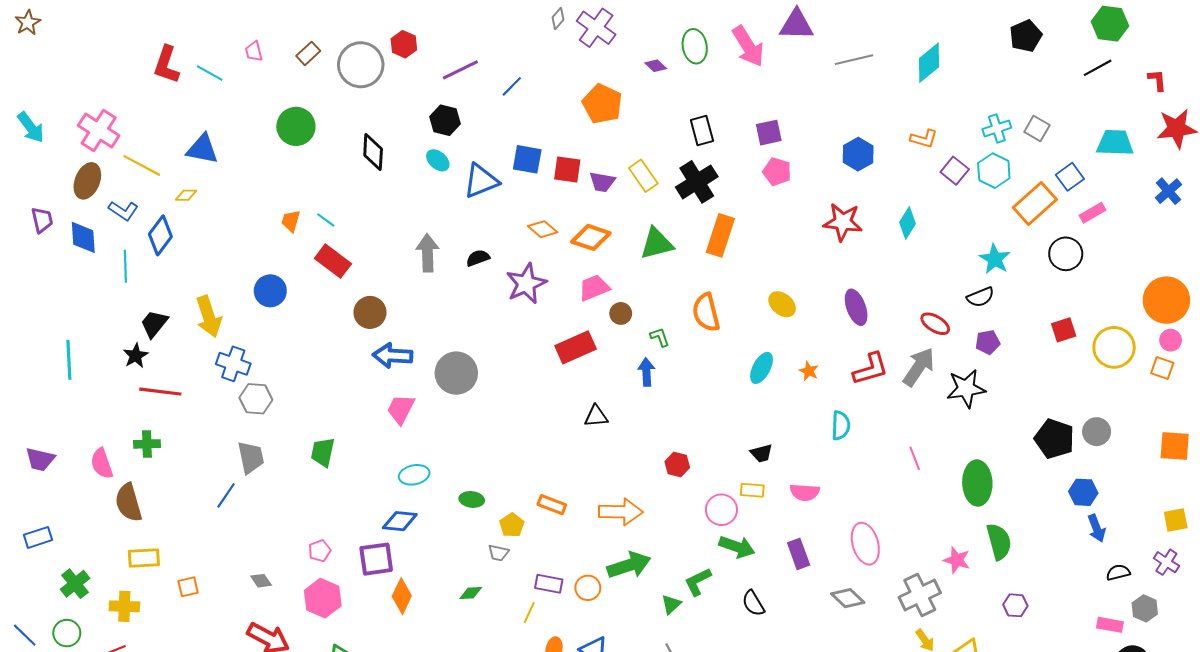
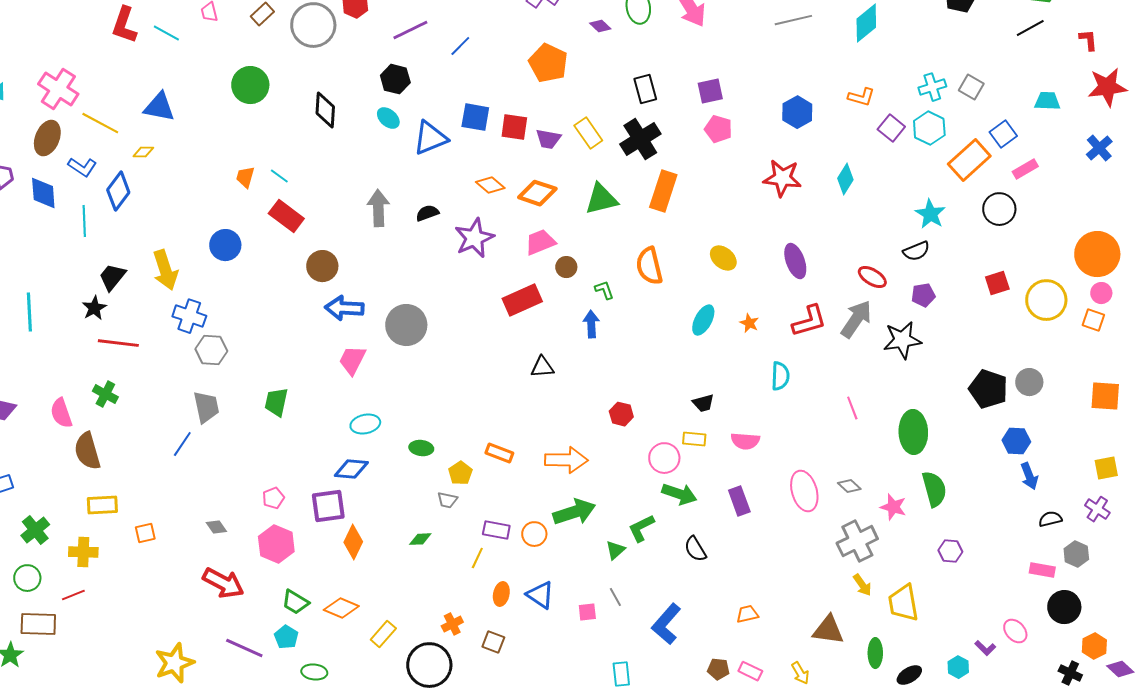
cyan trapezoid: (1115, 143) -> (1047, 101), size x0.7
green cross: (147, 444) -> (105, 394), turned 30
gray diamond: (848, 598) -> (849, 486), moved, size x0.7

